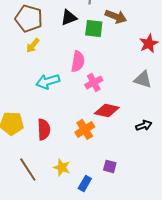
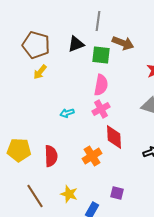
pink semicircle: (78, 61) -> (101, 85), moved
cyan arrow: (48, 81) -> (67, 113), moved, size x0.6
red diamond: (107, 110) -> (114, 137), turned 75

